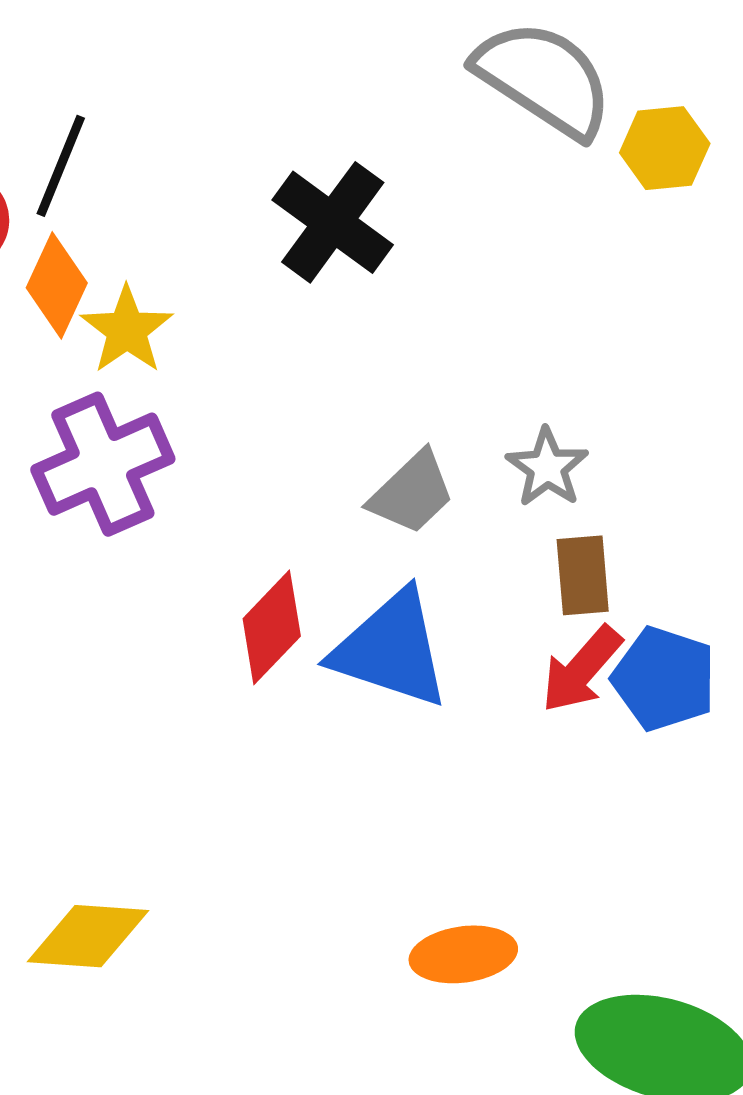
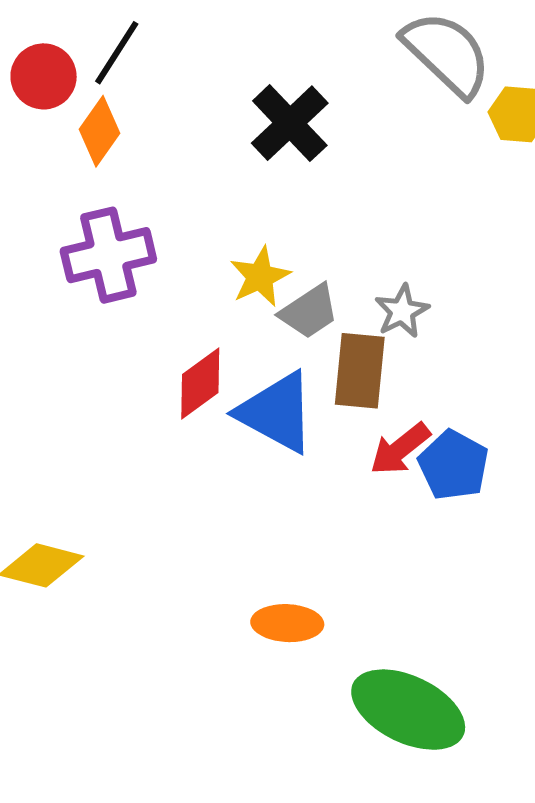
yellow star: (127, 330) -> (260, 277), moved
brown rectangle: (583, 575) -> (360, 371), moved, size x1.4

